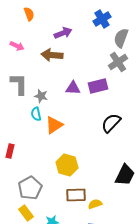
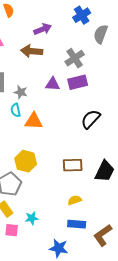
gray cross: (118, 62) -> (75, 58), moved
orange triangle: (54, 125) -> (34, 121), turned 36
yellow hexagon: (67, 165) -> (26, 161), moved
brown rectangle: (76, 195) -> (73, 165), moved

